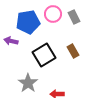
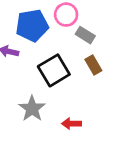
gray rectangle: (74, 17) -> (85, 35), moved, turned -32

